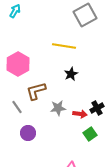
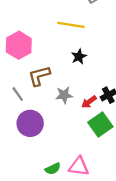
red arrow: (80, 114) -> (89, 102), turned 136
purple circle: (28, 133) -> (30, 123), size x1.5
green square: (90, 134) -> (100, 125), size x1.5

